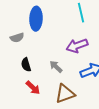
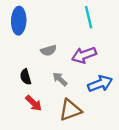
blue ellipse: (36, 19) -> (19, 21), moved
gray semicircle: (17, 38) -> (48, 50), moved

